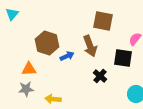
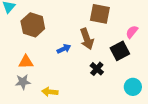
brown hexagon: (47, 43) -> (33, 25), moved
black square: (123, 58) -> (120, 51), turned -36

